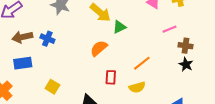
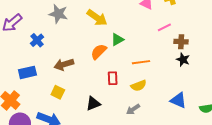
green triangle: (119, 27) -> (117, 40), moved
brown arrow: (22, 37) -> (64, 64), moved
blue cross: (47, 39) -> (37, 40), moved, turned 32
orange line: (142, 63) -> (141, 62), turned 36

